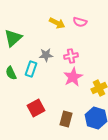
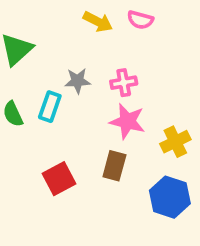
pink star: (73, 77) -> (127, 121), turned -30
brown rectangle: (66, 119) -> (114, 166), moved

